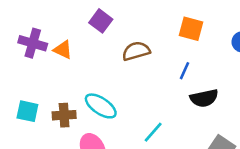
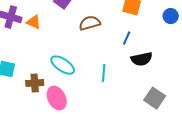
brown cross: (64, 115) -> (35, 83), moved
cyan line: (153, 132) -> (104, 73), moved, turned -36

